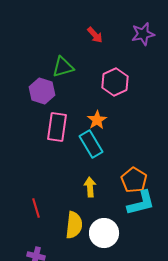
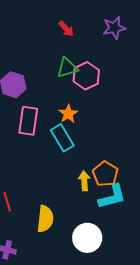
green triangle: (63, 67) -> (67, 68), moved
yellow arrow: (90, 187) -> (84, 181), moved
white circle: (104, 233) -> (87, 238), moved

